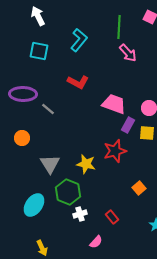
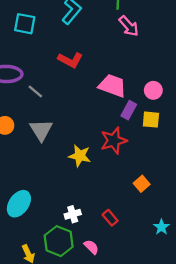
gray triangle: (50, 164) -> (41, 130), moved
green hexagon: (68, 192) -> (59, 241), moved
pink semicircle: (96, 242) -> (91, 247), turned -88

